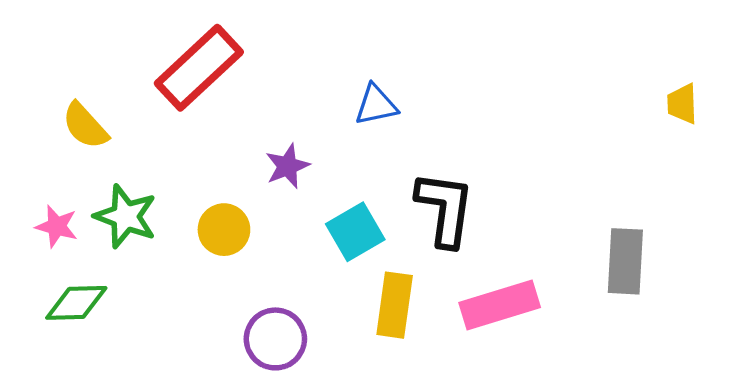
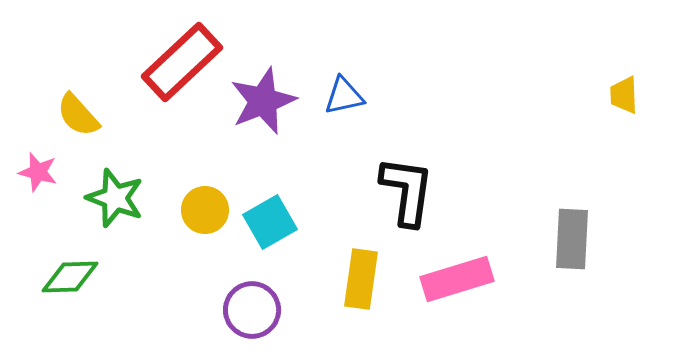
purple star: (287, 166) -> (263, 101), moved, size x1.6
pink star: (57, 226) -> (38, 172), moved
cyan square: (355, 232) -> (270, 222), moved

